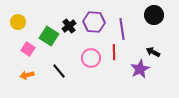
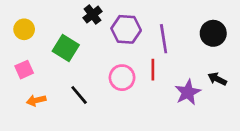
black circle: (154, 15) -> (213, 33), moved
black cross: (69, 26) -> (93, 15), moved
pink square: (28, 49) -> (24, 70), moved, turned 32
black arrow: (153, 52) -> (217, 79), moved

